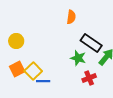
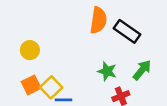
orange semicircle: (71, 17) -> (98, 20), size x1.5
black rectangle: (91, 43) -> (127, 31), moved

